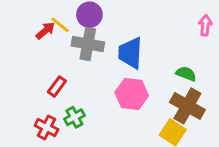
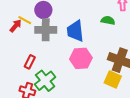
green semicircle: (186, 74) -> (108, 20), moved
green cross: (74, 117) -> (45, 81), size x1.5

